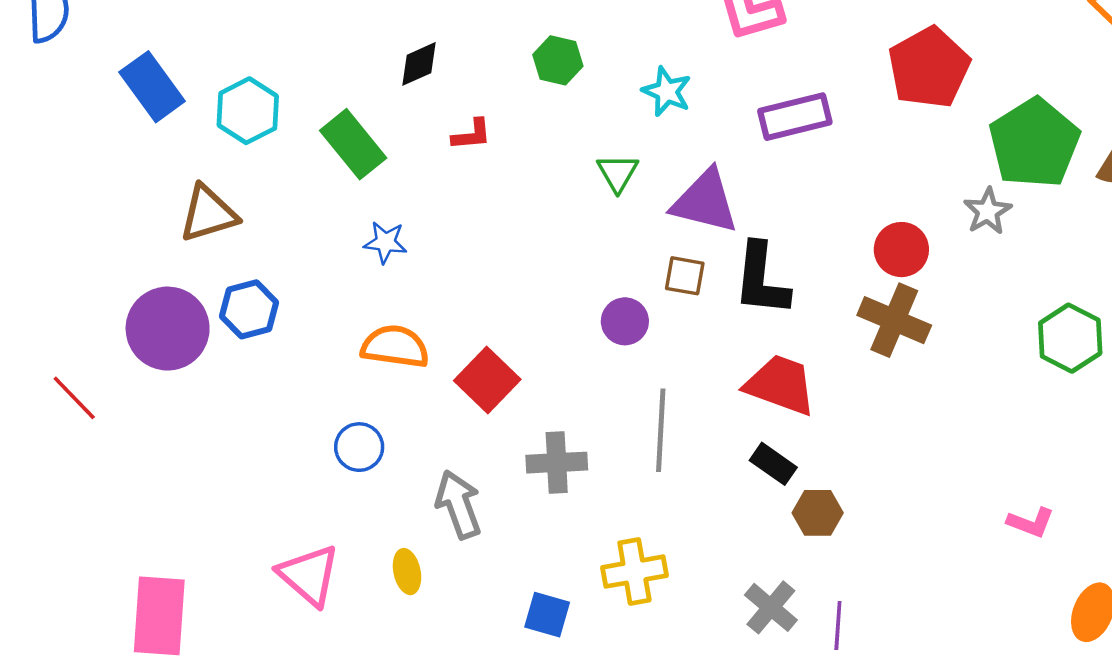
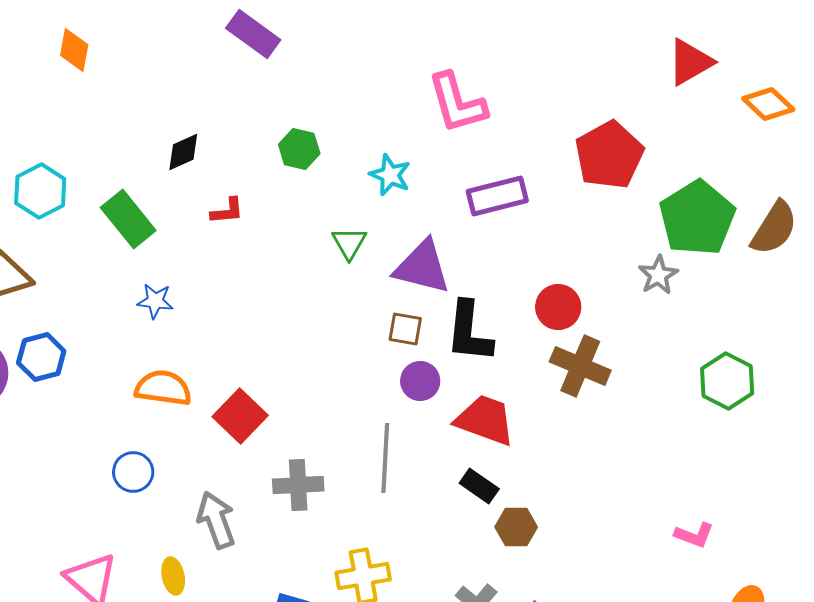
red circle: (901, 250) -> (558, 307), moved
purple circle: (625, 321) -> (420, 381), moved

